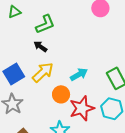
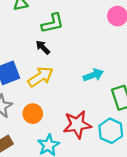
cyan arrow: (79, 74) -> (93, 75), moved
orange circle: (61, 94) -> (33, 114), moved

